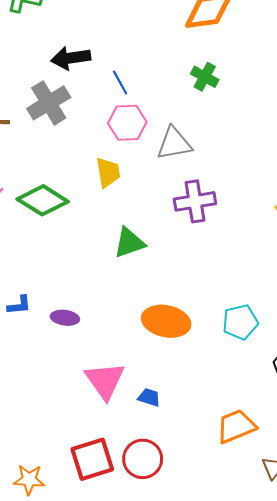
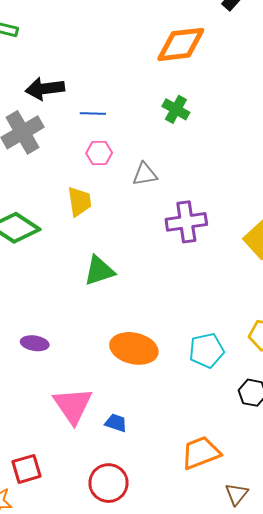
blue line: (120, 82) -> (93, 113), turned -60
pink hexagon: (127, 123) -> (99, 153), size x0.7
gray triangle: (174, 143) -> (145, 174), size x0.7
purple cross: (195, 201) -> (186, 222), moved
red square: (92, 459) -> (26, 469), moved, size x0.7

